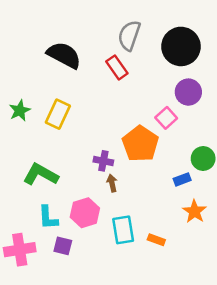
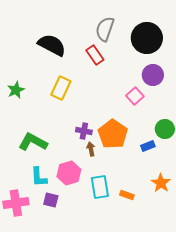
yellow rectangle: (58, 114) -> (61, 88), moved
orange pentagon: (140, 144) -> (113, 134), moved
orange star: (194, 211) -> (161, 183), moved

